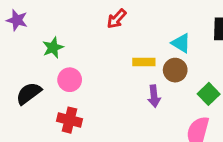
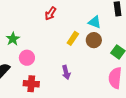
yellow rectangle: (144, 62) -> (73, 38), turned -48
purple arrow: (154, 96) -> (66, 72), moved

